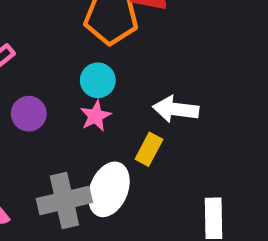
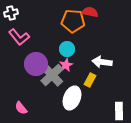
purple circle: (29, 114) -> (36, 64), size x1.5
gray cross: (64, 200) -> (52, 75), moved, turned -30

